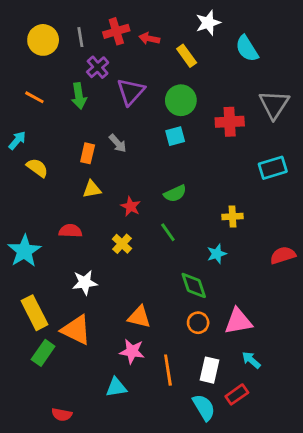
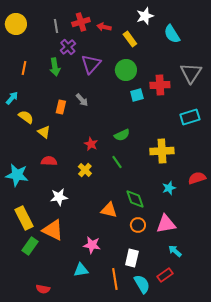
yellow circle: (43, 40) -> (16, 24), moved
orange line: (34, 97) -> (24, 68), turned 72
cyan square: (175, 136) -> (137, 95), moved
yellow triangle: (92, 189) -> (44, 132), moved, turned 48
yellow cross: (233, 216) -> (162, 151), size x1.6
cyan star: (24, 251) -> (17, 175), turned -30
cyan star: (217, 254) -> (169, 188), moved
orange triangle: (139, 317) -> (109, 210), moved
orange line: (168, 370) -> (115, 279), moved
white rectangle: (210, 370) -> (132, 258), moved

